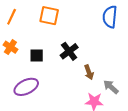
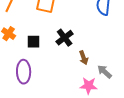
purple ellipse: (26, 87) -> (24, 72), turned -65

